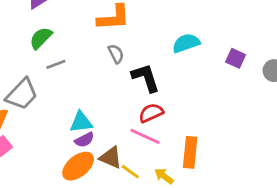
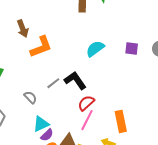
gray semicircle: (116, 54) -> (30, 97), moved
gray line: (56, 64) -> (53, 83), moved
pink line: (145, 136) -> (87, 120), turned -70

